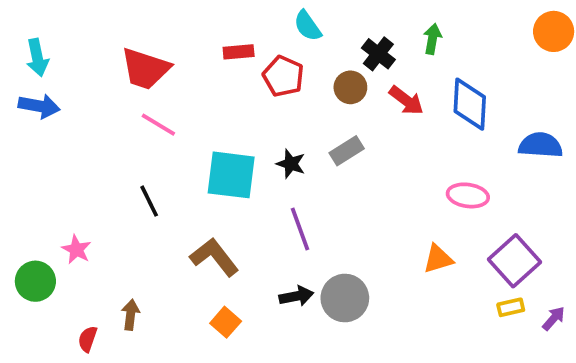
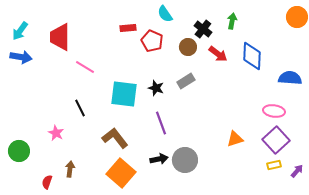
cyan arrow: (37, 58) -> (20, 31), turned 48
red trapezoid: (145, 69) -> (60, 37), moved, turned 72
pink ellipse: (468, 195) -> (274, 111), moved
pink star: (76, 250) -> (56, 133), moved
orange square: (226, 322) -> (121, 173), size x1.8

